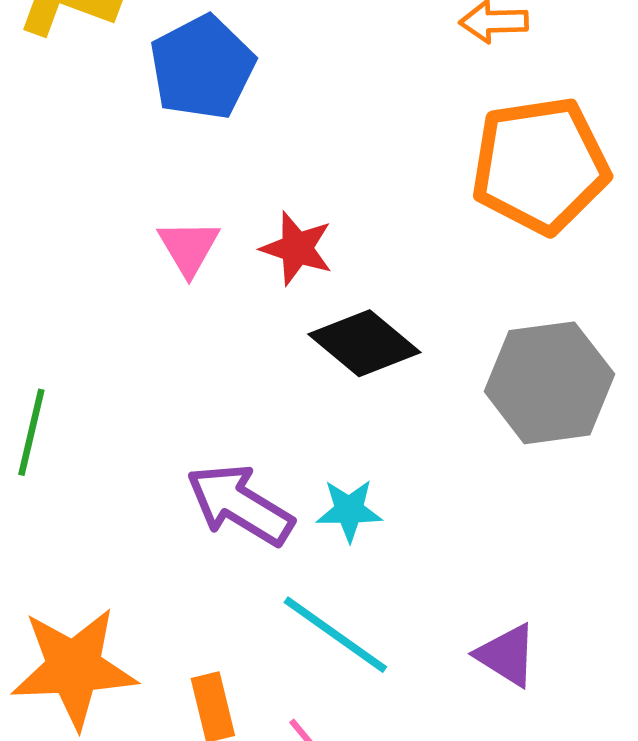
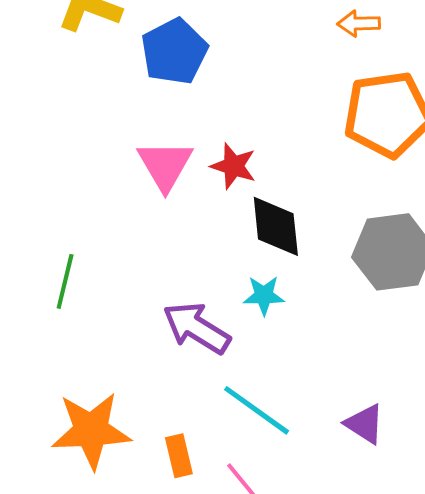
pink triangle: (189, 247) -> (165, 165), size x1.4
black diamond: (364, 343) -> (276, 226), turned 44
cyan star: (349, 510) -> (264, 295), moved

